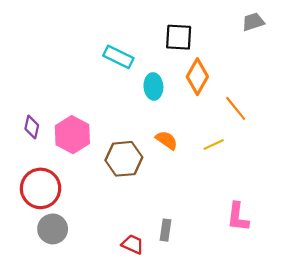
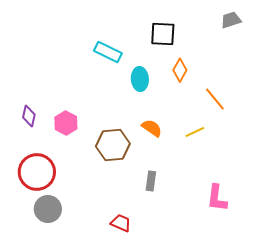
orange diamond: (197, 77) -> (180, 70), size x0.7
pink hexagon: (72, 135) -> (66, 123), size x0.7
gray rectangle: (165, 230) -> (151, 181), moved

